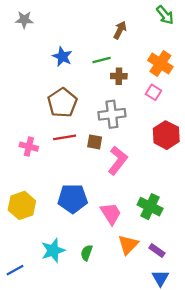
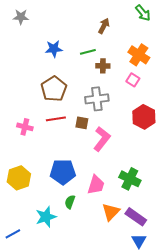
blue star: (62, 57) -> (54, 49), turned -30
pink trapezoid: (111, 214) -> (96, 185), turned 50
purple rectangle: (157, 250) -> (136, 217), size x1.5
green semicircle: (87, 253) -> (70, 202), moved

